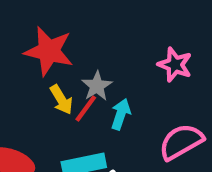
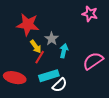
pink star: (175, 65) -> (90, 14), moved
red line: (86, 108) -> (40, 57), moved

